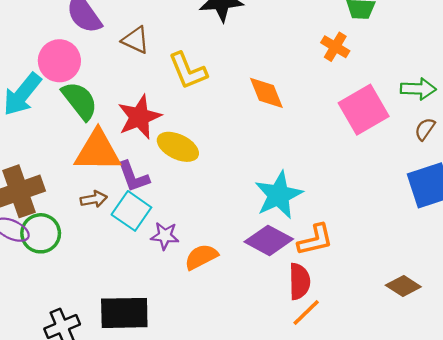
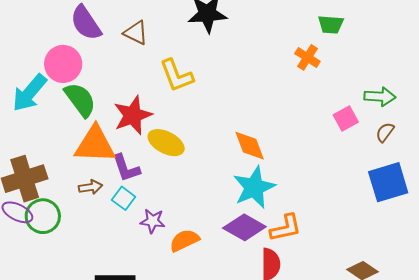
brown triangle: (136, 40) -> (136, 33), moved
orange diamond: (266, 93) -> (250, 146), moved
pink square: (364, 110) -> (346, 118), moved, size x0.6
cyan square: (131, 211) -> (124, 198), size x0.7

